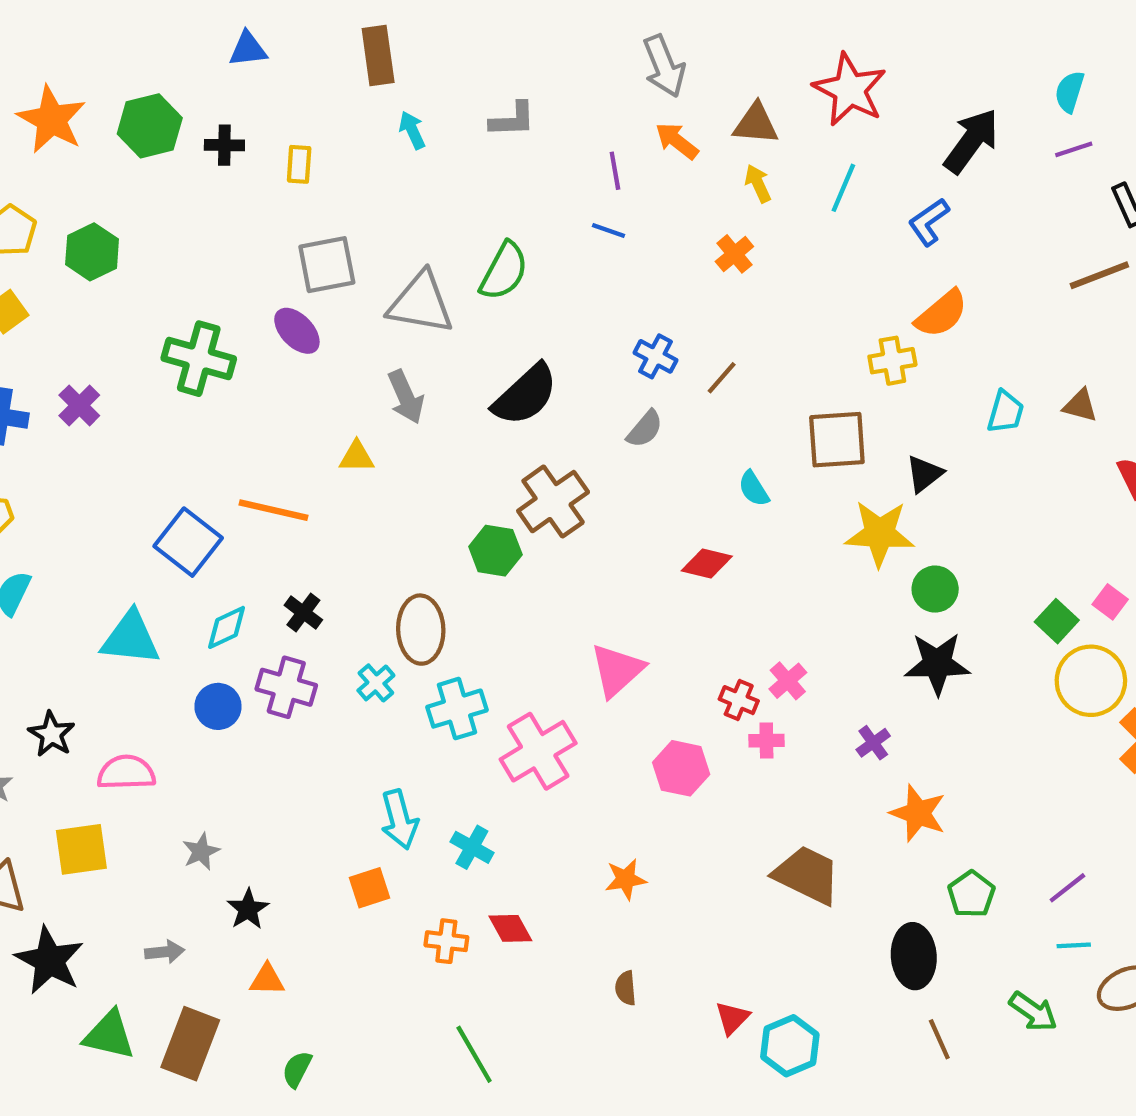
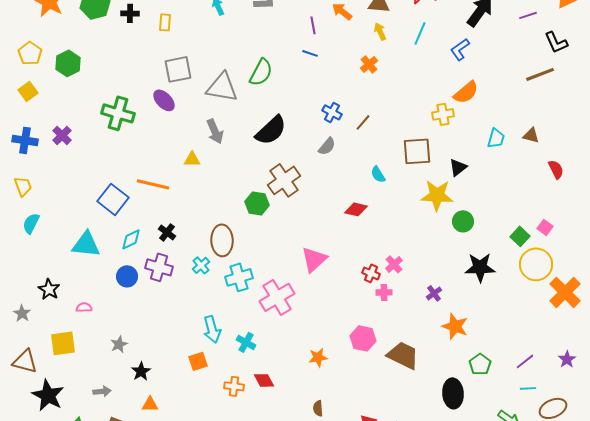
black star: (937, 664) -> (480, 267), moved
pink hexagon: (681, 768) -> (363, 338), moved
pink semicircle: (126, 773) -> (84, 307), size x0.6

